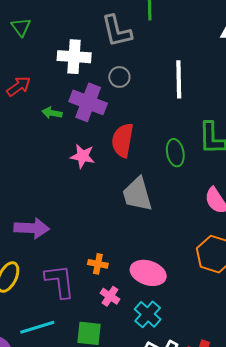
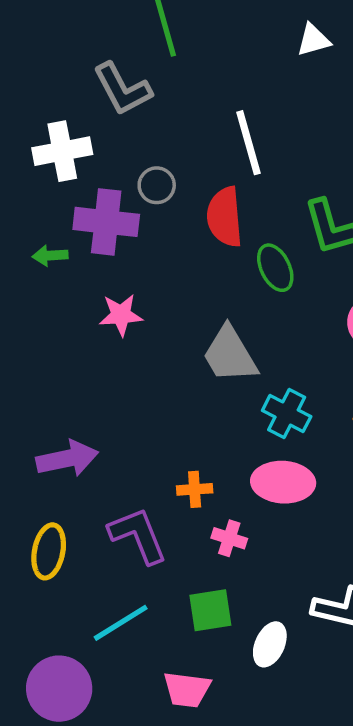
gray circle: (119, 77) -> (157, 185), moved
red semicircle: (123, 140) -> (225, 217), moved
cyan cross: (148, 314) -> (287, 414), moved

